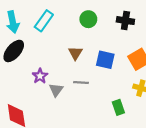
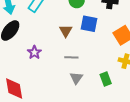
blue square: (105, 60) -> (89, 24), moved
gray triangle: (56, 90) -> (76, 78), moved

